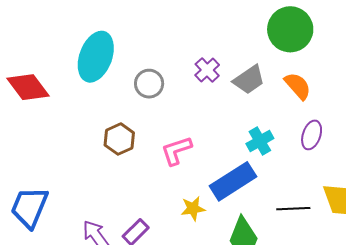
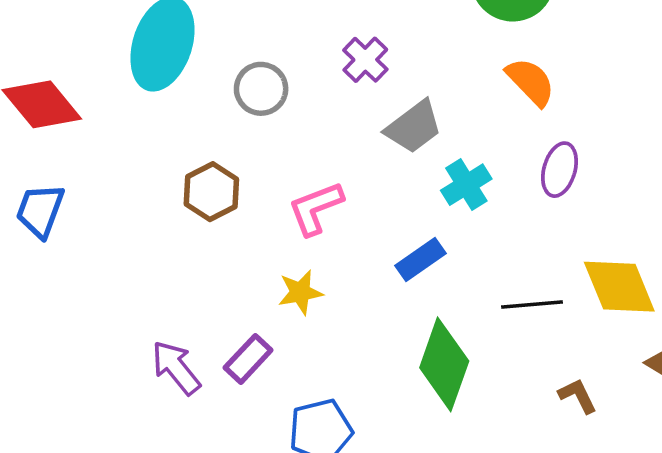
gray trapezoid: (249, 80) -> (414, 127), moved
blue rectangle: (233, 181) -> (421, 259), size x0.6
blue trapezoid: (29, 207) -> (40, 211), moved, size x0.7
yellow star: (193, 208) -> (300, 292), moved

